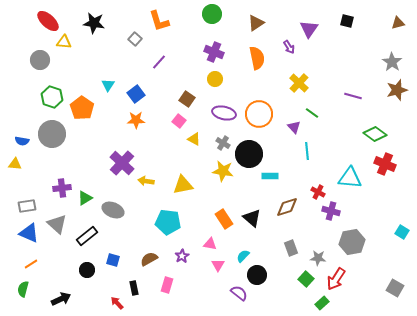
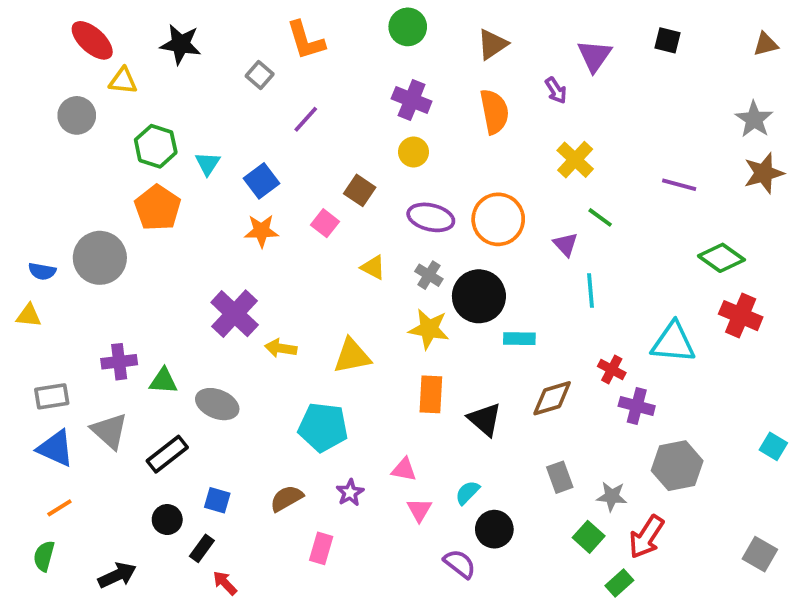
green hexagon: (52, 97) -> (156, 146), moved
pink square: (179, 121) -> (325, 223), moved
green triangle: (85, 198) -> (163, 381), turned 35
orange rectangle: (224, 219) -> (431, 394), moved, turned 36
black rectangle: (134, 288) -> (202, 548), moved, turned 48

